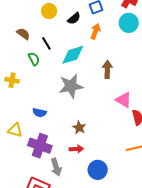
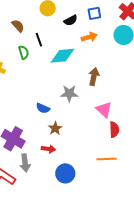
orange arrow: (95, 31) -> (89, 37), turned 42
gray star: (71, 86) -> (69, 93), moved, size x0.7
blue semicircle: (39, 113) -> (43, 108), moved

